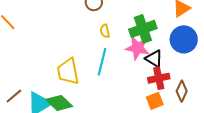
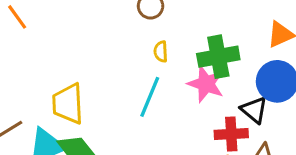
black triangle: (154, 59) -> (254, 110), moved
yellow trapezoid: (68, 71) -> (68, 104), moved

